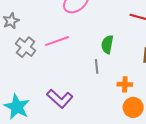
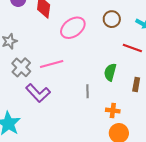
green semicircle: (107, 44) -> (110, 72), moved
purple L-shape: (60, 99) -> (38, 93), moved

